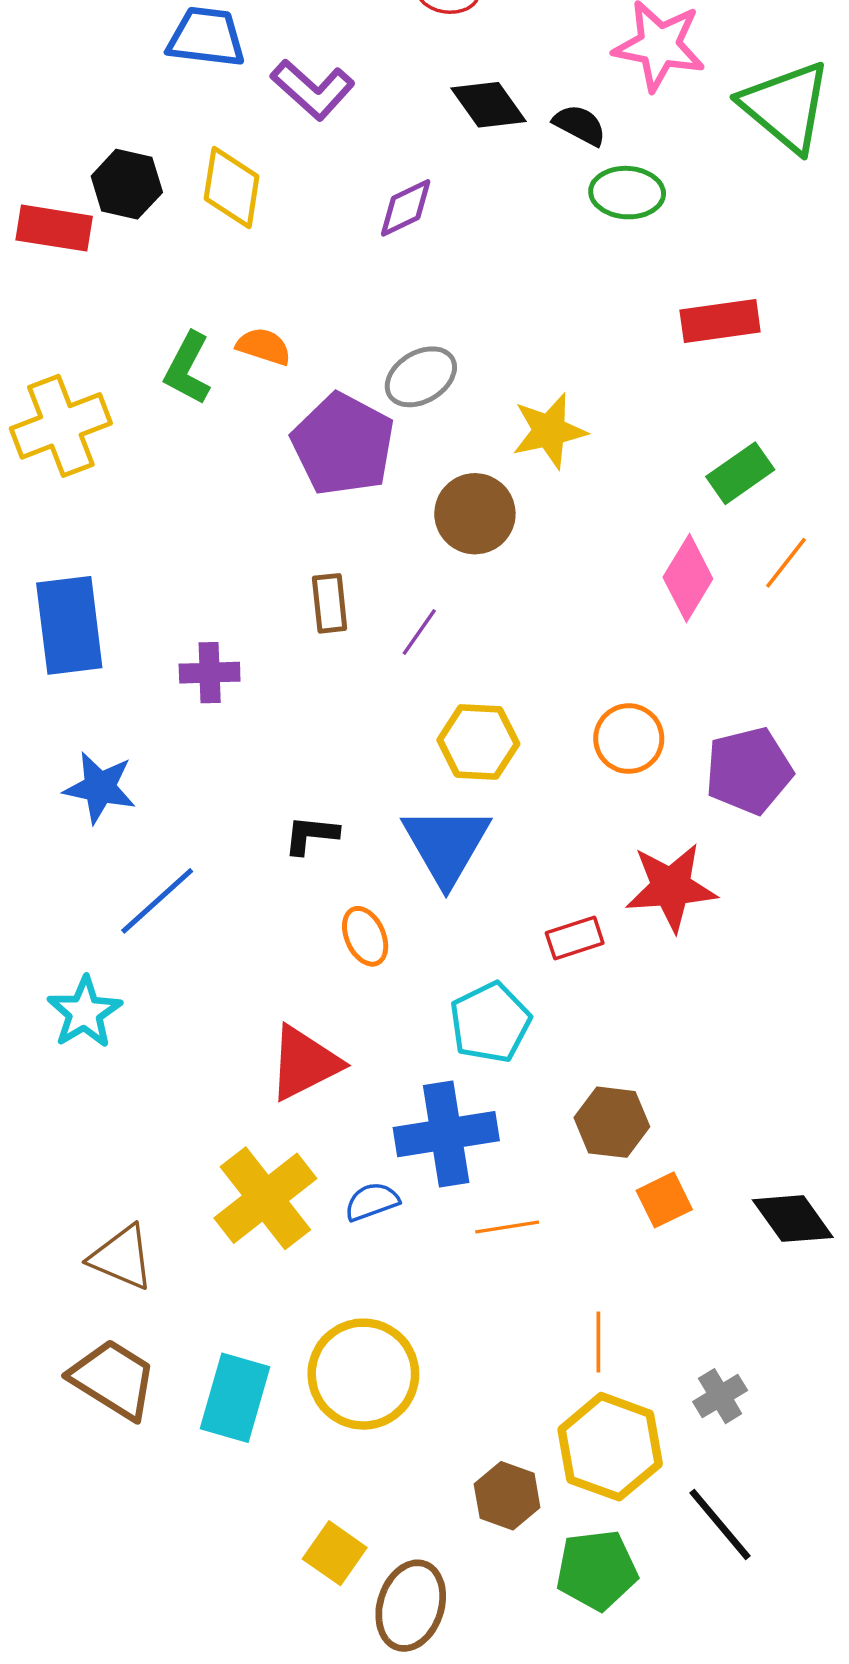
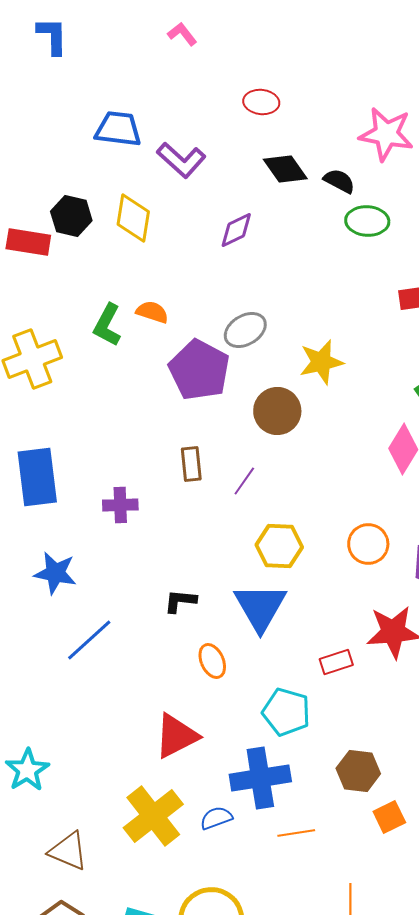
cyan star: (85, 1012) -> (27, 770), moved
cyan pentagon: (490, 1022) -> (286, 712), turned -30

